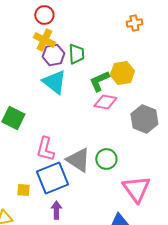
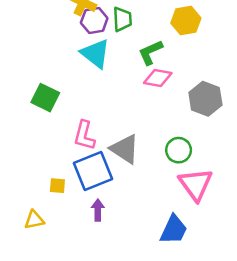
yellow hexagon: (122, 73) -> (186, 21), moved
green circle: (106, 159) -> (179, 150), moved

